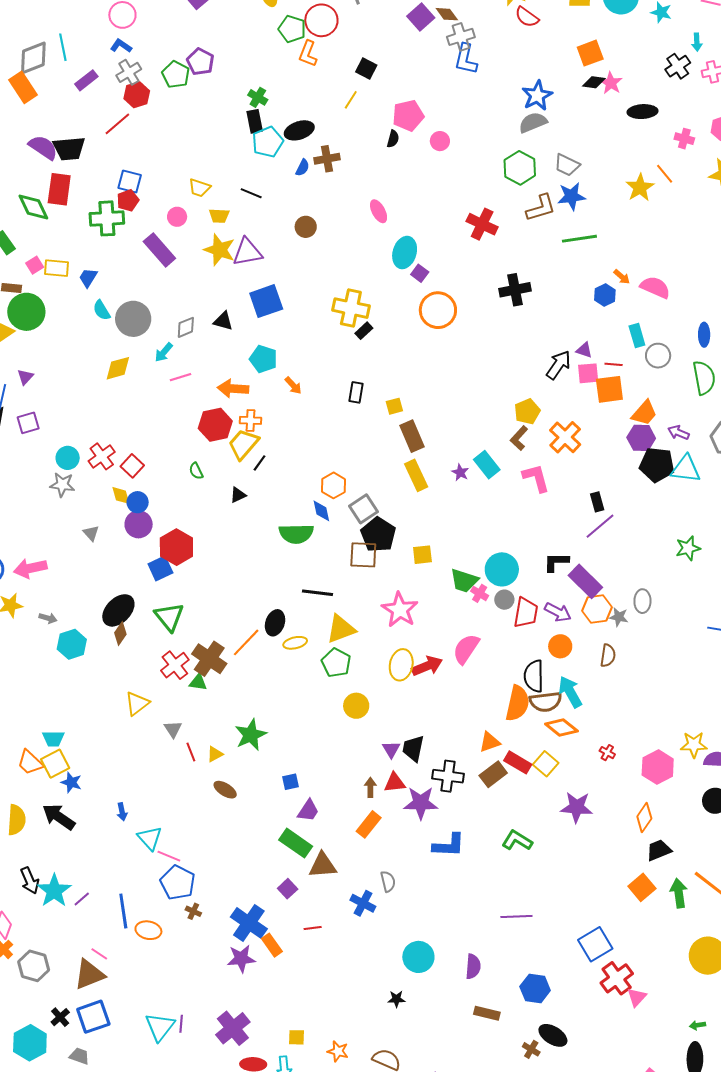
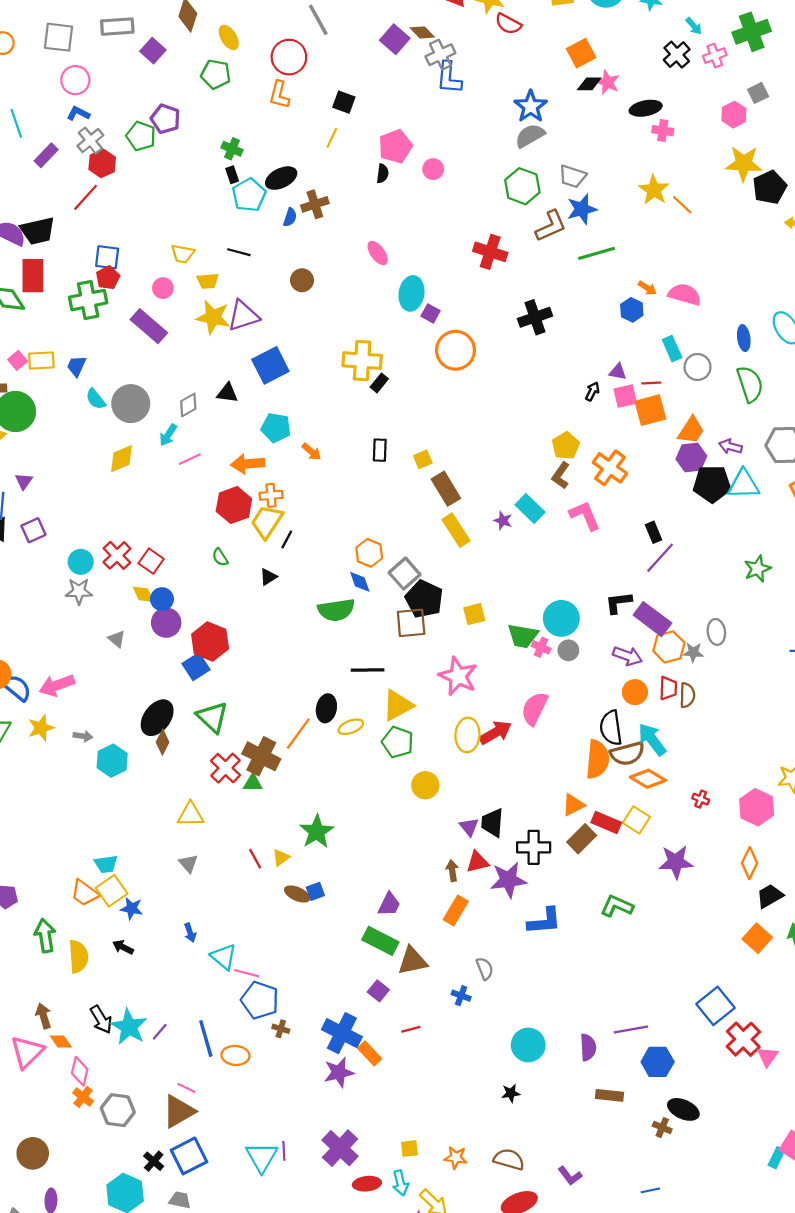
green pentagon: (292, 29) -> (216, 74), moved
cyan arrow: (697, 42) -> (694, 26), turned -30
black rectangle: (255, 121) -> (232, 175), size x0.7
pink cross: (684, 139) -> (663, 131), moved
orange line: (665, 174) -> (682, 205), moved
black arrow: (558, 365) -> (592, 391), size x0.6
red trapezoid: (526, 613) -> (668, 688), moved, size x0.7
yellow triangle: (137, 703) -> (191, 814), turned 44
gray triangle: (173, 729) -> (188, 863), moved
blue square: (291, 782) -> (315, 891), moved
black arrow: (59, 817) -> (123, 947), size x0.6
blue cross: (363, 903) -> (461, 996), size x0.7
purple line: (516, 917) -> (631, 1030), moved

